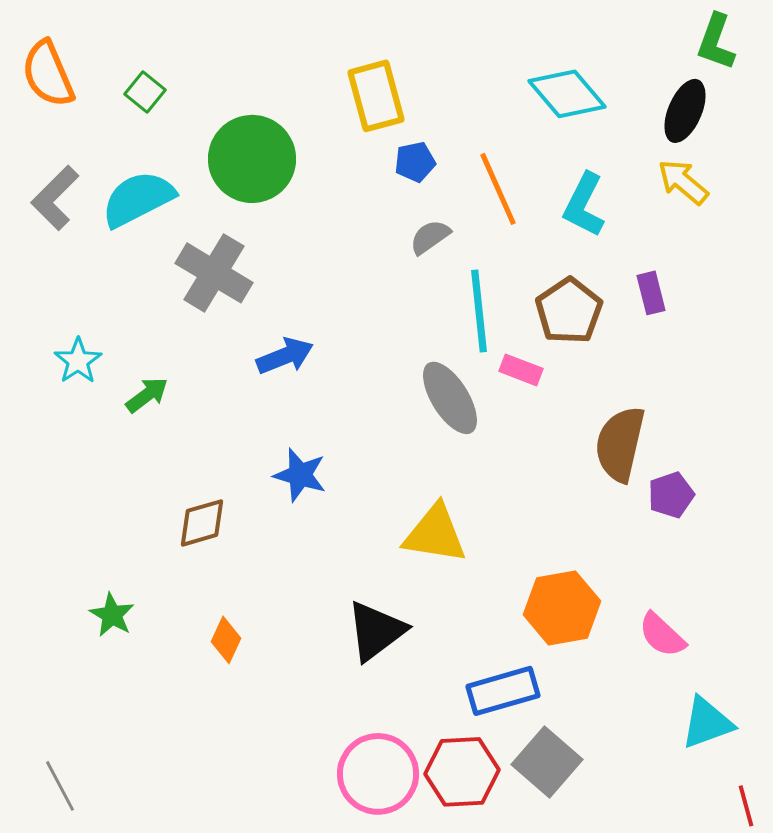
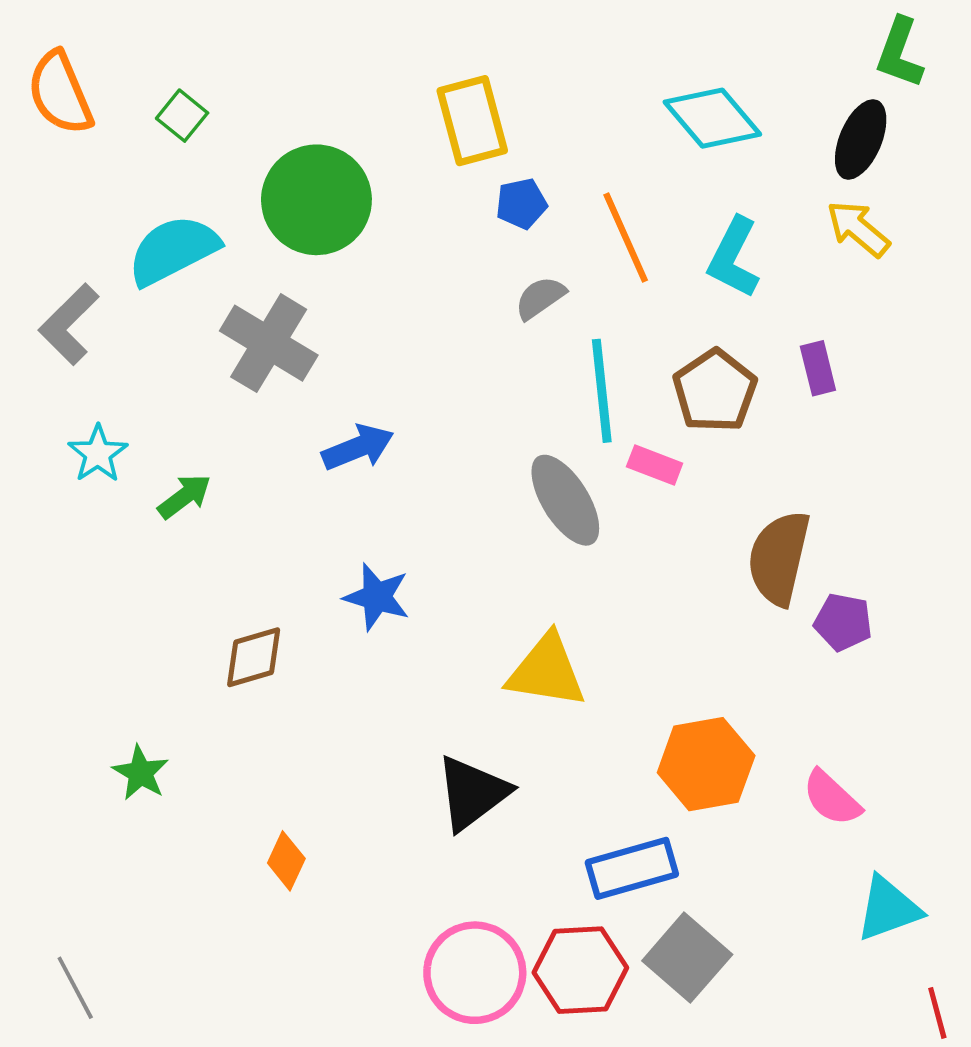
gray L-shape: (55, 198) -> (69, 324), moved
purple pentagon: (671, 495) -> (843, 622), turned 30
orange diamond: (226, 640) -> (286, 861), moved

